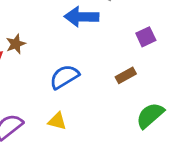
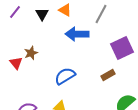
purple square: (146, 37) -> (122, 48), size x1.6

